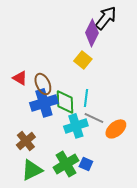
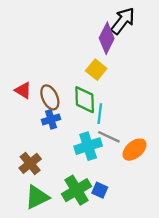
green diamond: (65, 102) -> (85, 100), moved
blue cross: (44, 103) -> (51, 119), size x0.6

